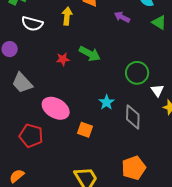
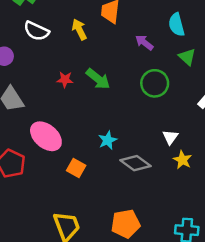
yellow arrow: (67, 16) -> (79, 29), turned -42
green circle: (137, 73) -> (155, 83), moved
gray diamond: (133, 117) -> (136, 163), turned -65

